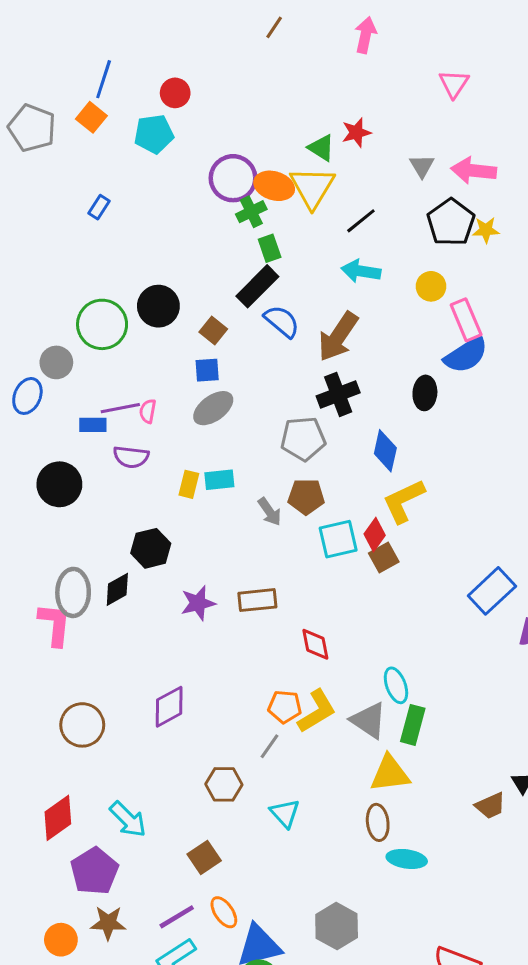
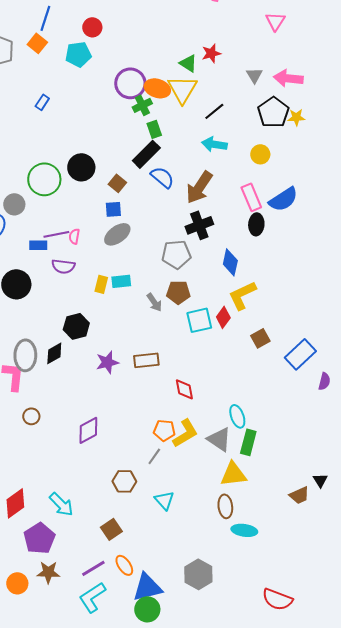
pink rectangle: (466, 320) -> (251, 197), moved
brown square: (384, 557) -> (260, 338), moved
brown circle: (82, 725) -> (31, 416), moved, size x0.6

